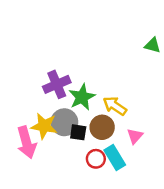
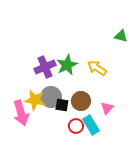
green star: (82, 97) -> (67, 65), moved
yellow arrow: (115, 106) -> (97, 68), moved

